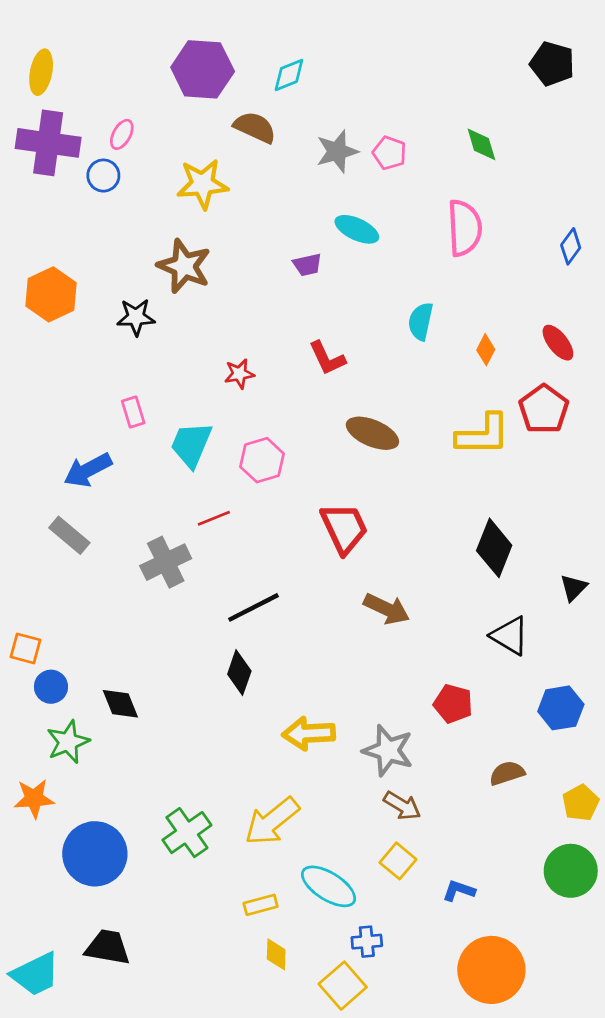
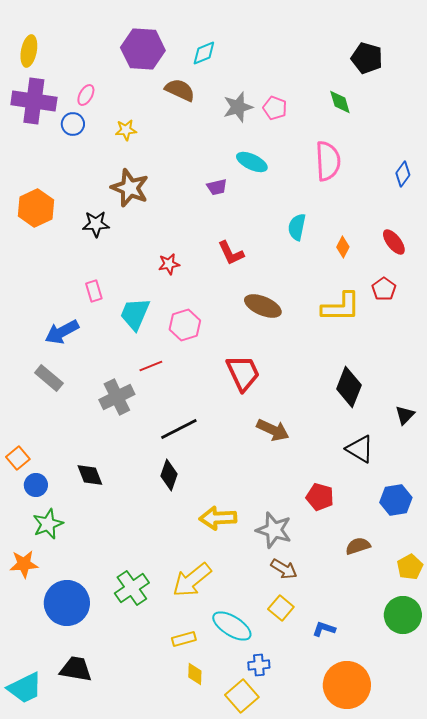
black pentagon: (552, 64) -> (367, 58), moved
yellow star: (203, 184) -> (126, 130), moved, size x0.6
red pentagon: (544, 409) -> (384, 289), size x0.7
orange square: (25, 648) -> (18, 458), turned 35
black diamond: (120, 704) -> (90, 475), moved

